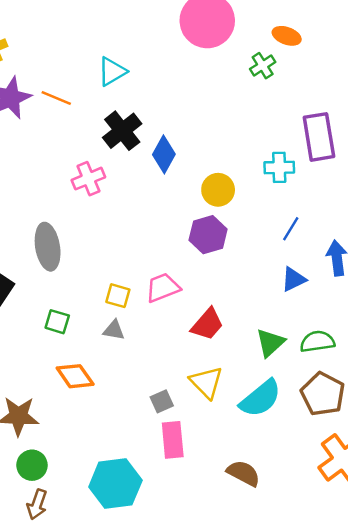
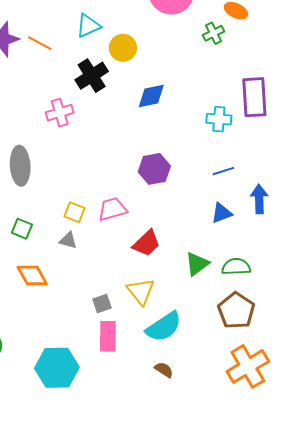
blue diamond: (164, 154) -> (151, 96), moved, turned 44
yellow circle: (218, 190) -> (123, 48), moved
blue line: (291, 229) -> (223, 171), turned 35
cyan semicircle: (261, 398) -> (164, 327), moved
brown semicircle: (243, 473) -> (164, 370), size x0.7

